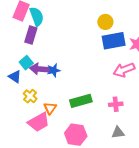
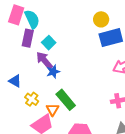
cyan square: (26, 63) -> (49, 43), moved
purple arrow: (40, 69) -> (44, 60), moved, turned 48
green rectangle: (81, 101) -> (66, 100), moved, turned 70

